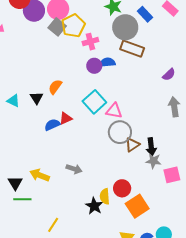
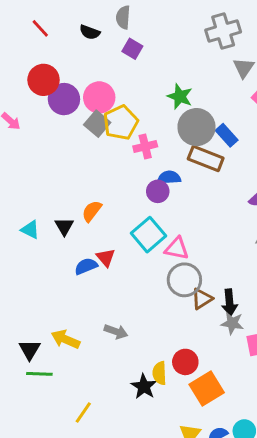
blue rectangle: (145, 14) -> (227, 135), moved
purple circle: (94, 66) -> (158, 191), moved
red triangle: (66, 118) -> (106, 258), turned -48

